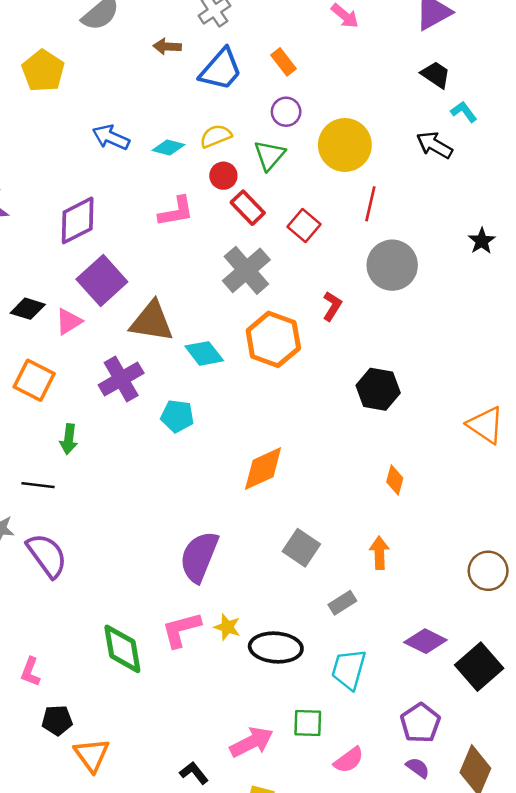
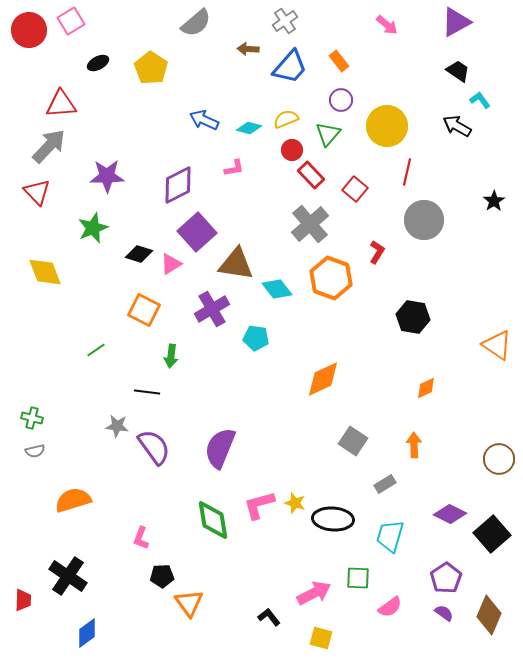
pink L-shape: (176, 211) -> (234, 168), moved, size x0.7
orange diamond: (395, 480) -> (426, 388), turned 50
purple semicircle: (199, 557) -> (220, 448), moved

